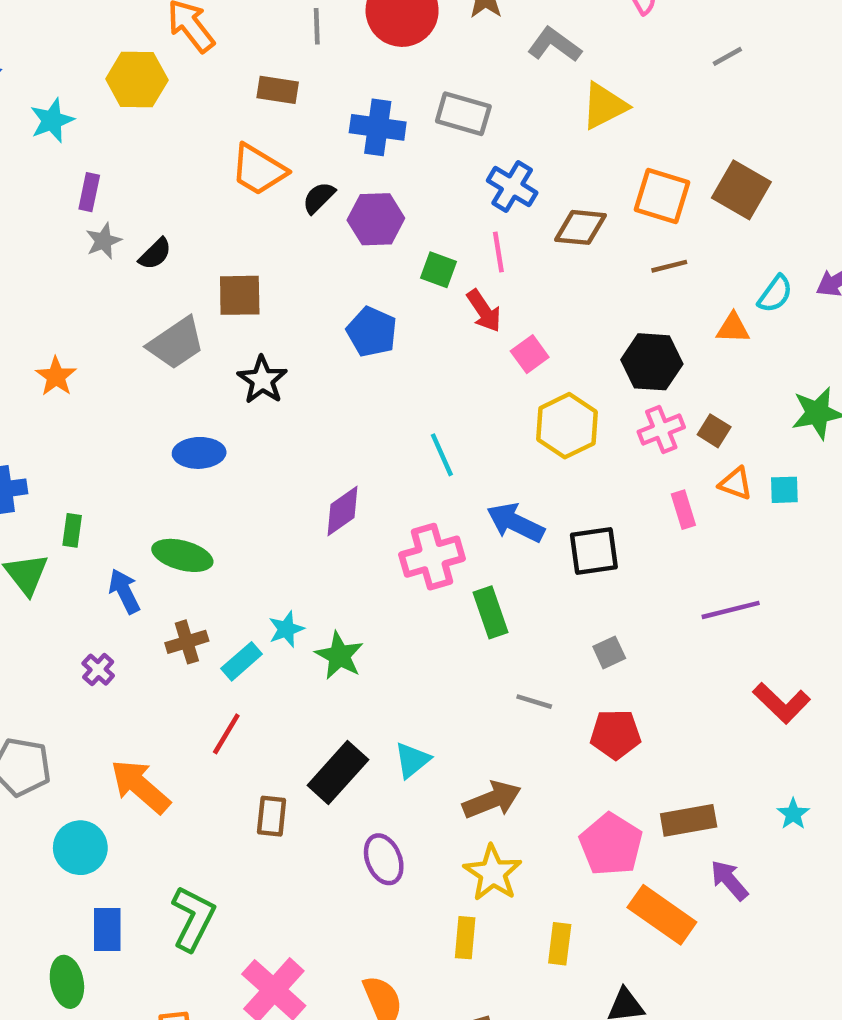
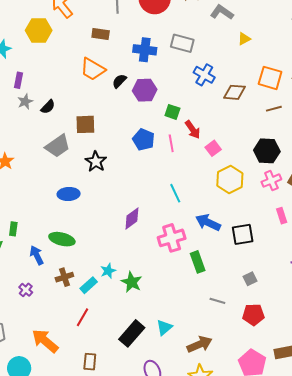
yellow triangle: (604, 106) -> (244, 39), size x0.6
pink line: (498, 252) -> (171, 143), moved
brown rectangle: (272, 816) -> (90, 362), moved

